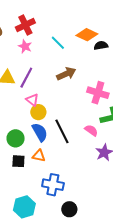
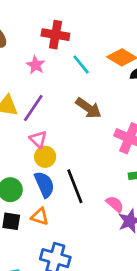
red cross: (25, 25) -> (55, 35), moved, turned 30
brown arrow: (66, 74) -> (88, 108), turned 54
pink semicircle: (91, 130) -> (115, 204), moved

